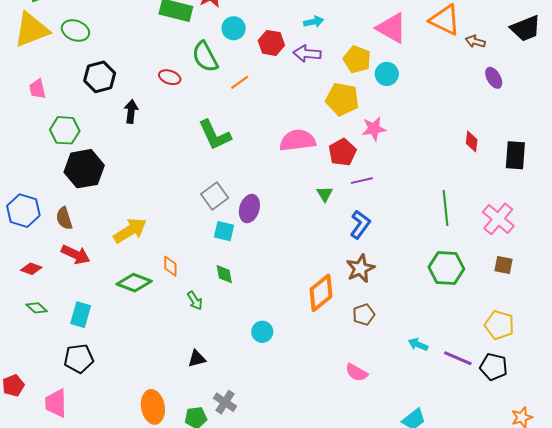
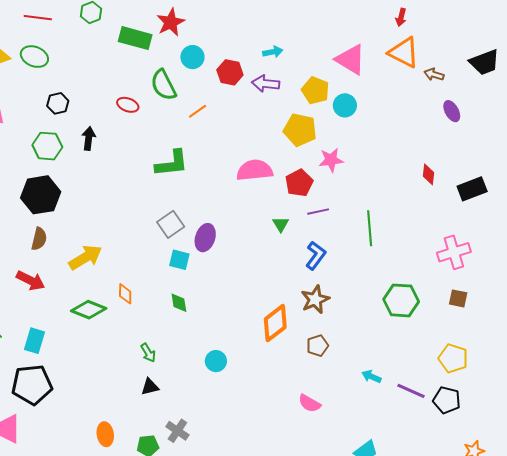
black hexagon: (100, 77) -> (58, 103), size x0.7
green hexagon: (65, 130) -> (47, 146), moved
green L-shape: (215, 135) -> (172, 163), turned -72
black rectangle: (515, 155) -> (472, 189), turned 64
green line: (445, 208) -> (370, 228), moved
brown semicircle: (64, 218) -> (39, 239), moved, turned -150
pink cross: (498, 219) -> (454, 252), turned 32
green arrow: (195, 301) -> (148, 353), moved
black pentagon: (79, 359) -> (32, 385), size x1.4
orange ellipse: (153, 407) -> (105, 434), size x0.7

